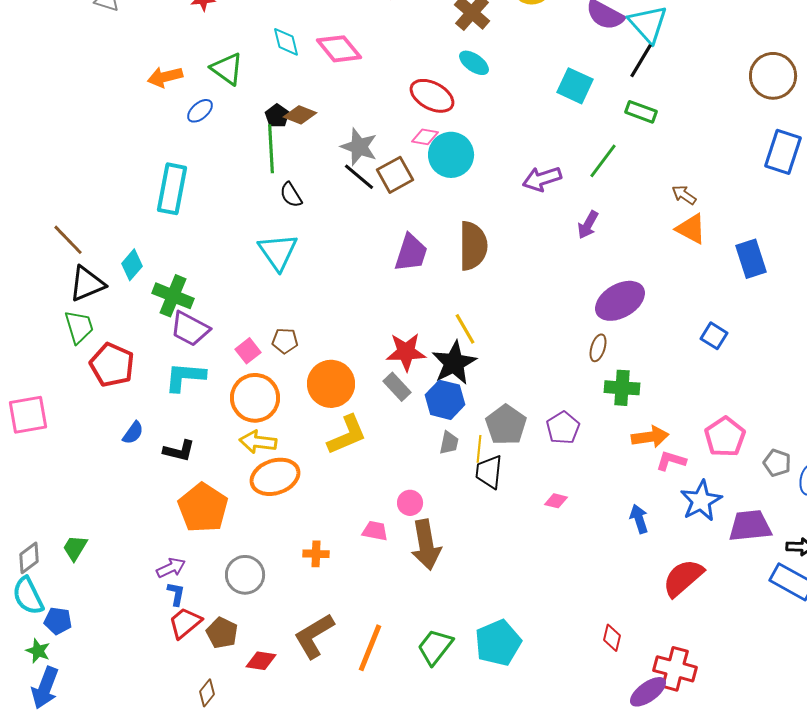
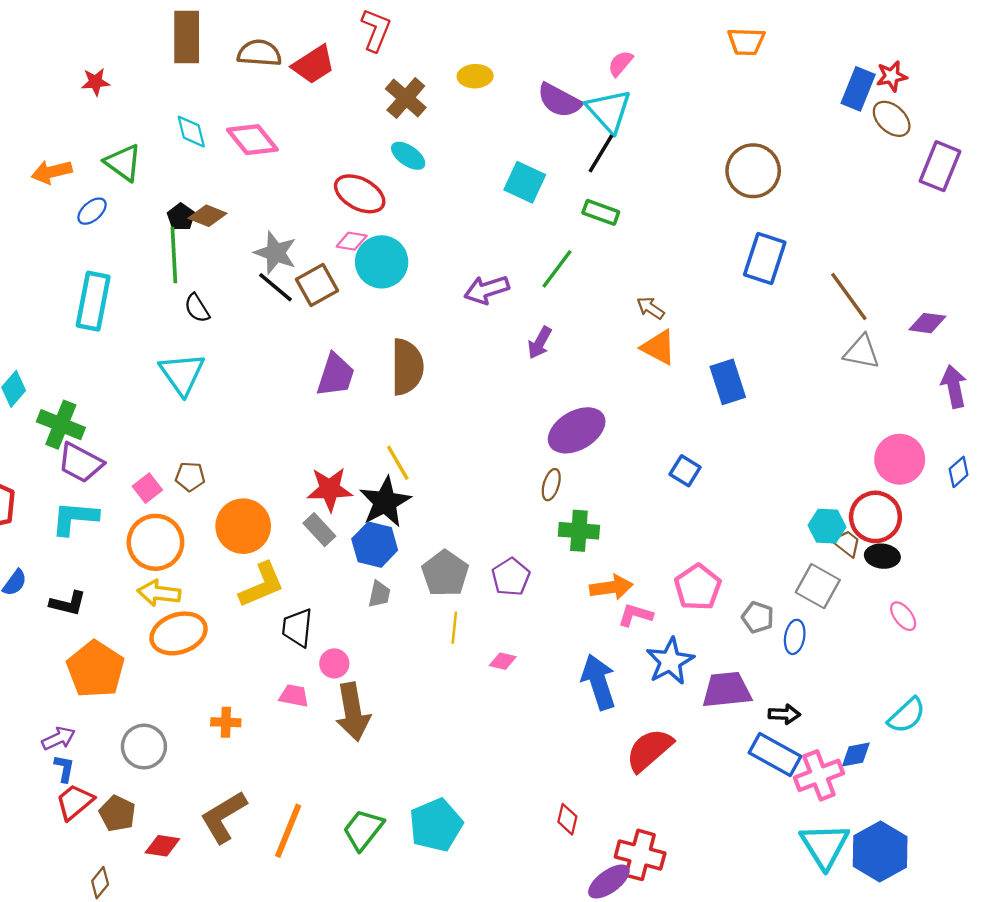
cyan rectangle: (172, 189) -> (93, 301), moved
yellow line: (479, 449) -> (454, 628), moved
black trapezoid: (489, 472) -> (297, 628), moved
blue arrow: (639, 519) -> (599, 682), size x1.6

